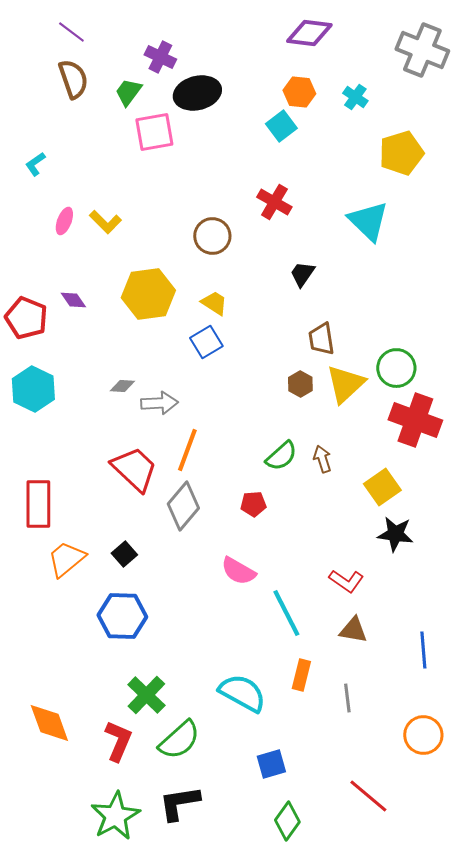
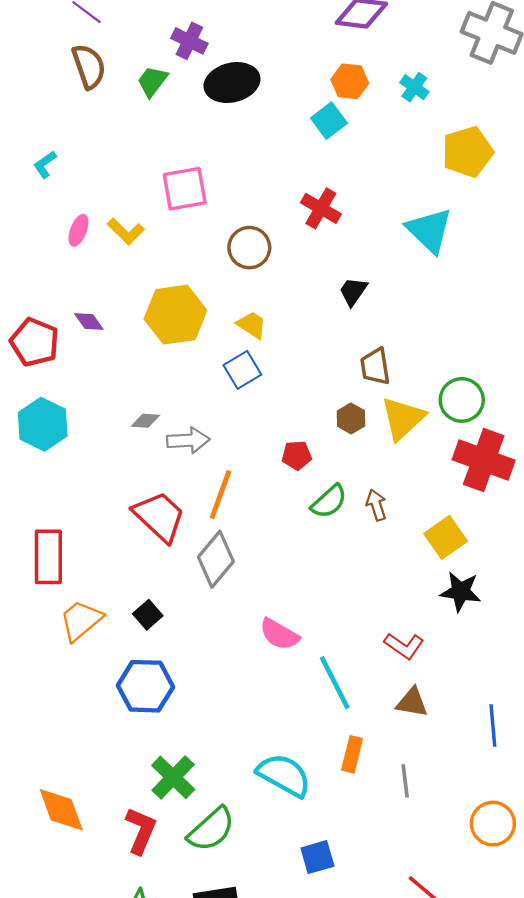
pink square: (154, 132) -> (185, 189), moved
red pentagon: (253, 504) -> (297, 455), moved

